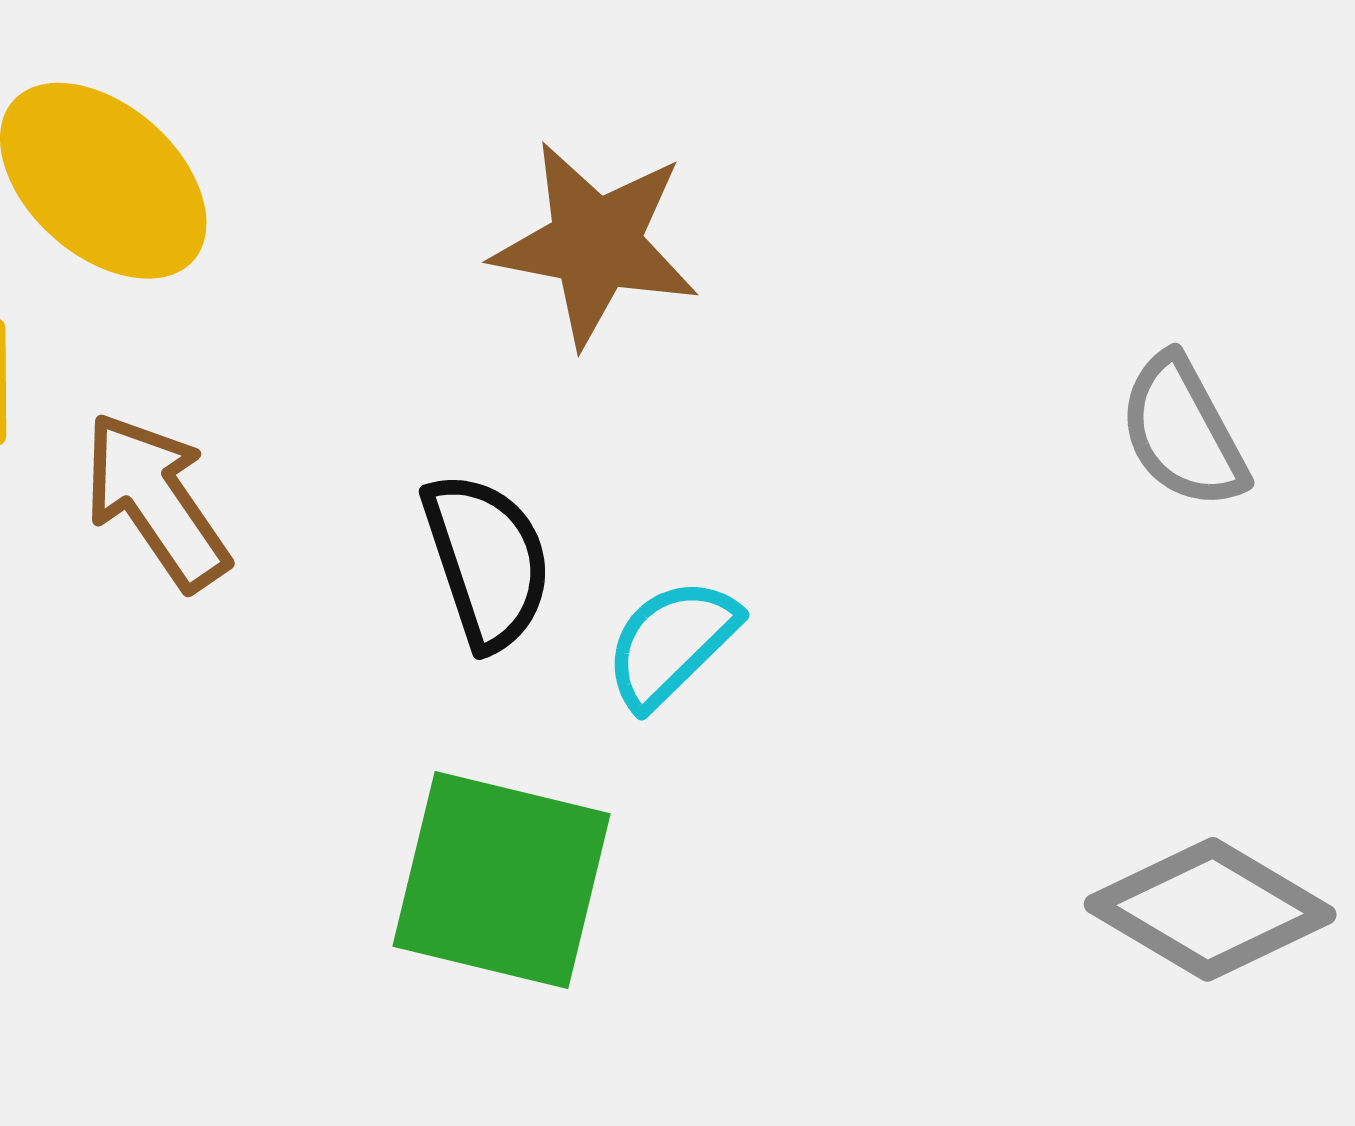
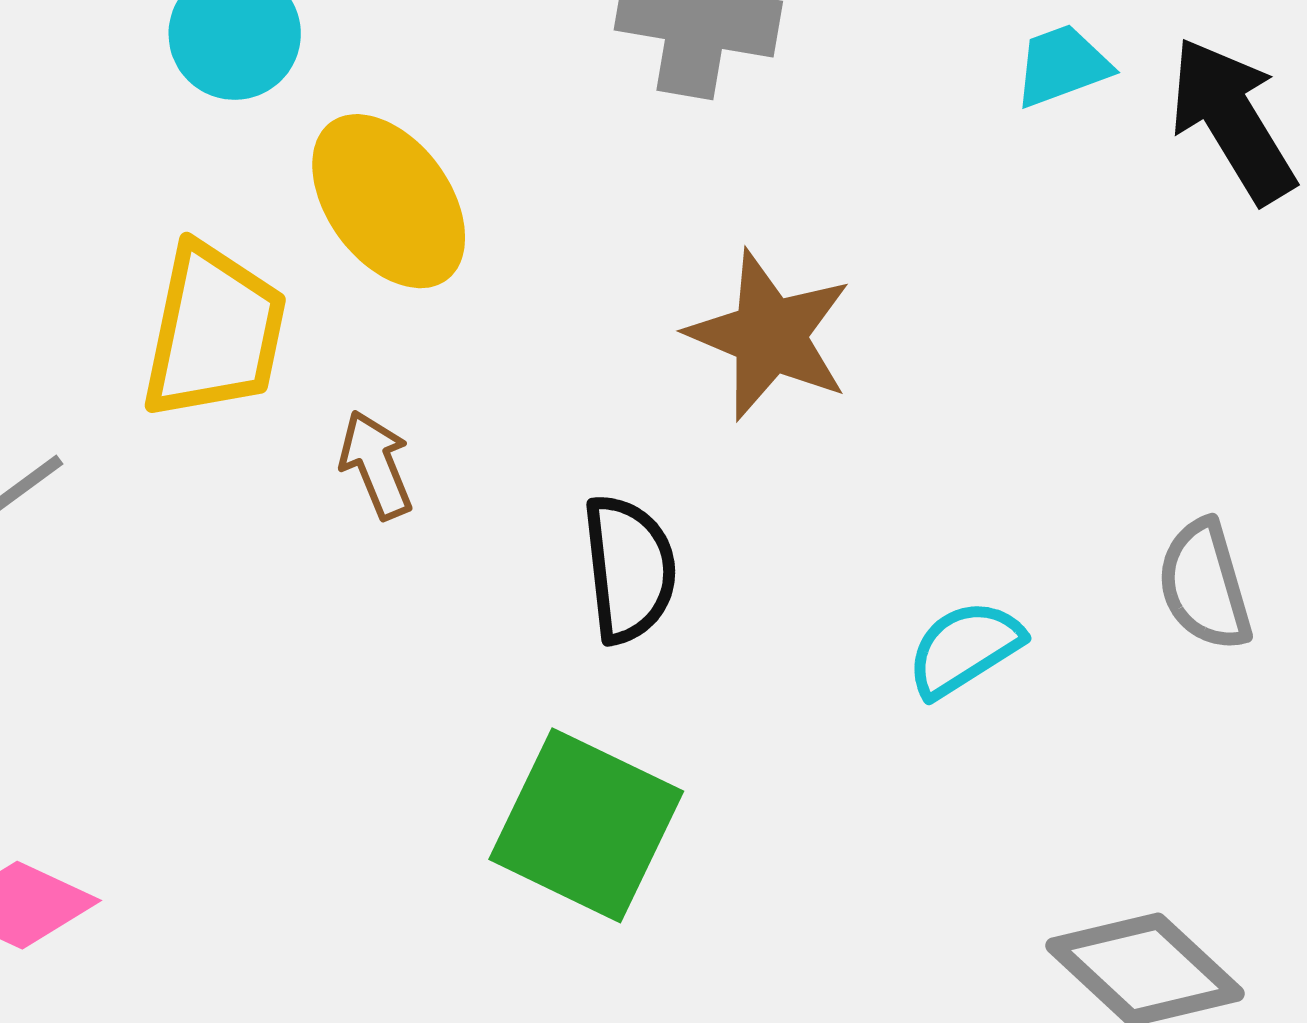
brown arrow: (156, 501) -> (376, 465), size x0.7
cyan semicircle: (671, 643) -> (965, 649), moved

